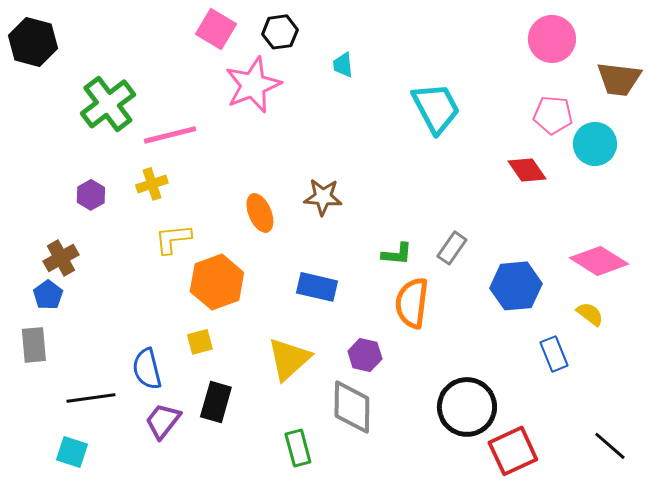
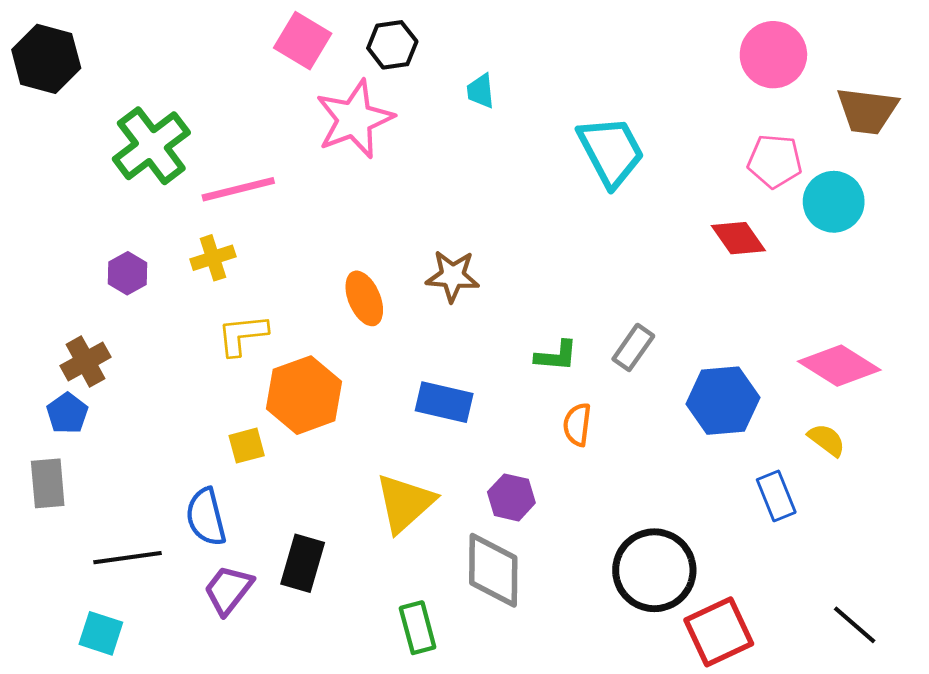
orange semicircle: (412, 303) -> (577, 425), size x0.6
yellow square: (200, 342) -> (247, 446), moved

